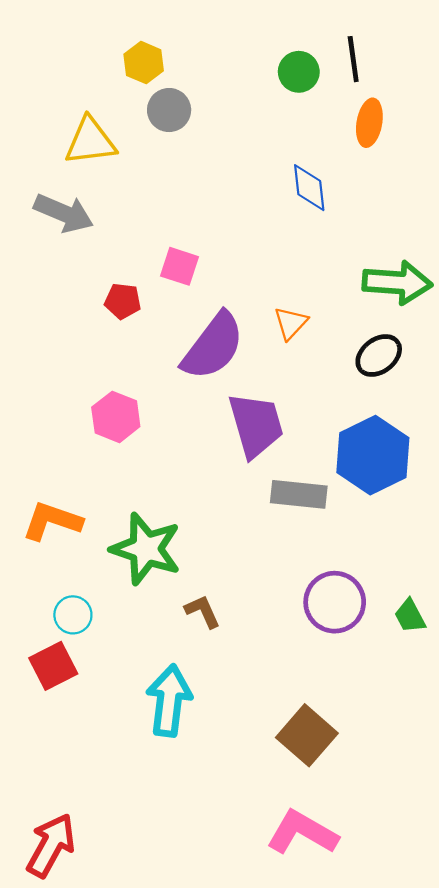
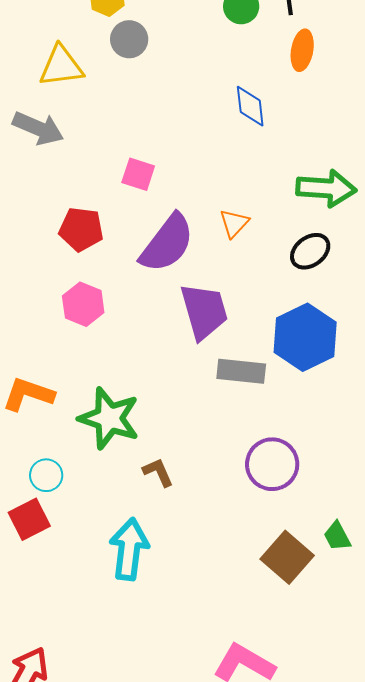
red pentagon: (123, 301) -> (81, 229), moved, size x1.4
green trapezoid: (410, 616) -> (337, 536), moved
brown square: (307, 735) -> (287, 557), moved

